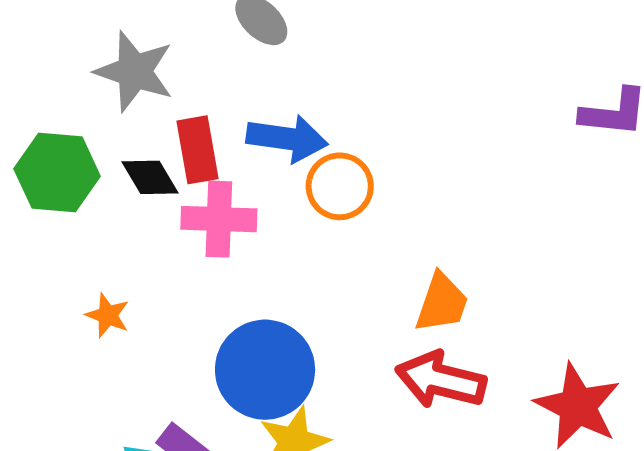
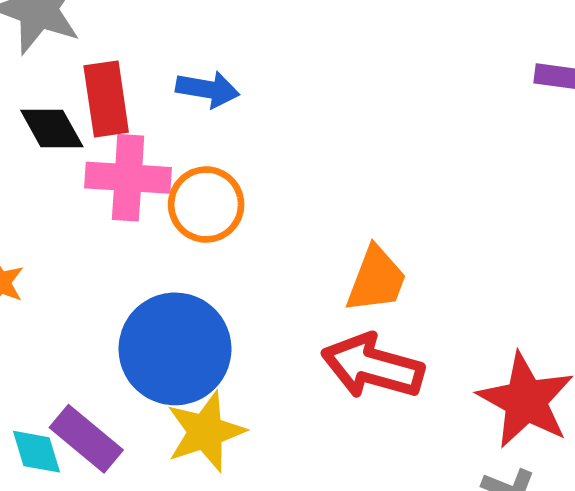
blue arrow: (287, 139) -> (208, 89), size x0.7
orange circle: (340, 186) -> (206, 204), moved

